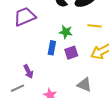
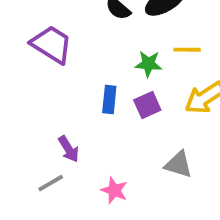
purple trapezoid: (25, 17) -> (52, 44), turned 60
green star: (66, 32) -> (148, 64), moved

